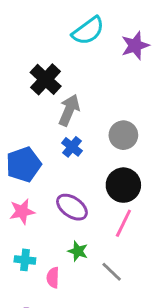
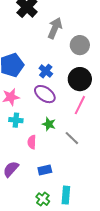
gray arrow: (69, 110) -> (55, 28), moved
blue cross: (72, 147) -> (46, 71), moved
cyan cross: (25, 260) -> (16, 120), moved

